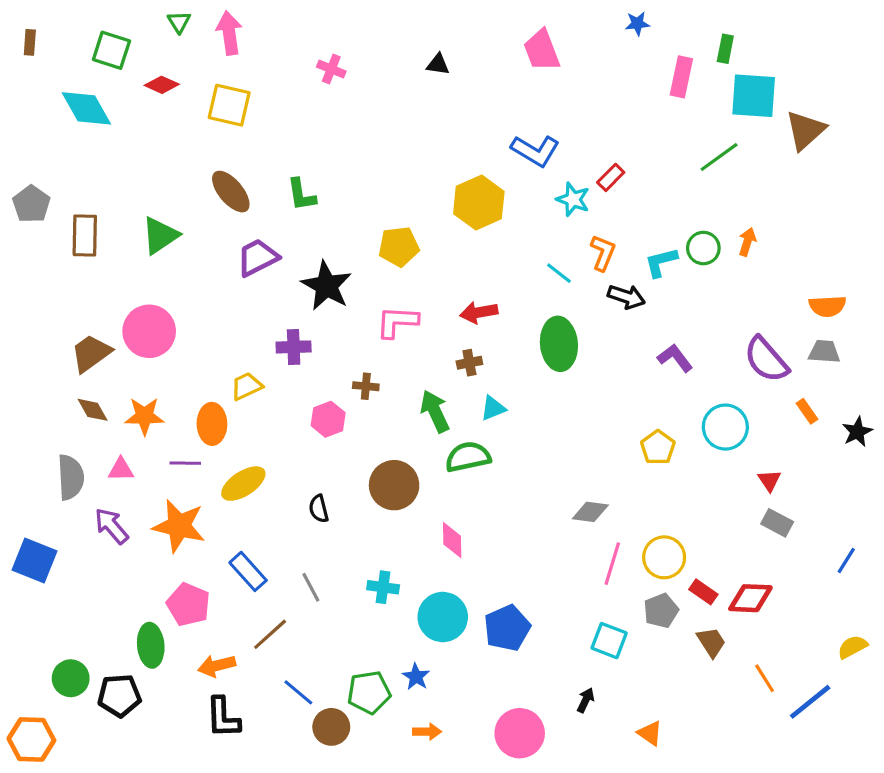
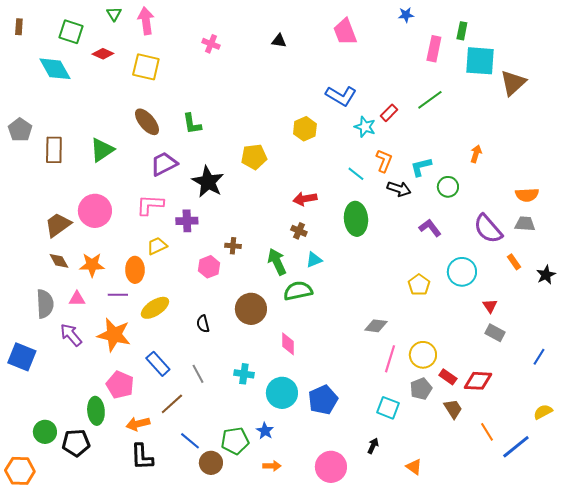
green line: (719, 157) -> (430, 100), moved
yellow hexagon: (479, 203) -> (305, 129), size x0.7
green circle: (703, 248) -> (448, 187), moved
pink L-shape: (397, 322) -> (150, 205), moved
brown cross: (469, 363) -> (299, 231), turned 35

